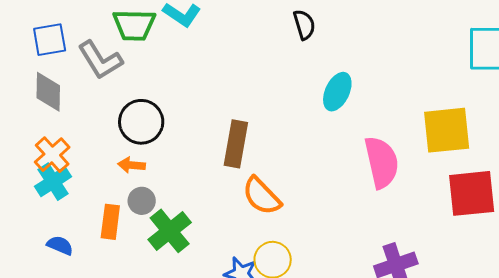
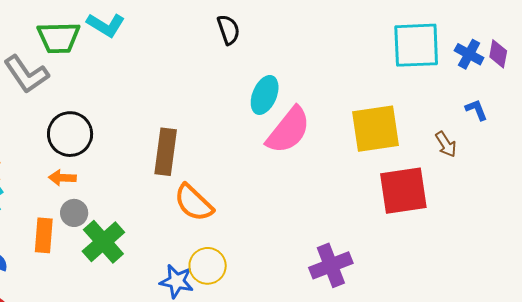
pink semicircle: (382, 162) -> (288, 130), moved, turned 54

